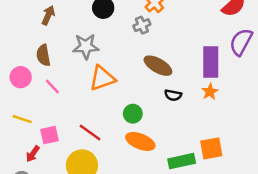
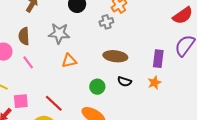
purple rectangle: (211, 62) -> (158, 59), size x0.7
brown ellipse: (158, 66) -> (115, 56), turned -30
orange triangle: (102, 78) -> (69, 61), size x0.7
green circle: (133, 114) -> (97, 87), moved

